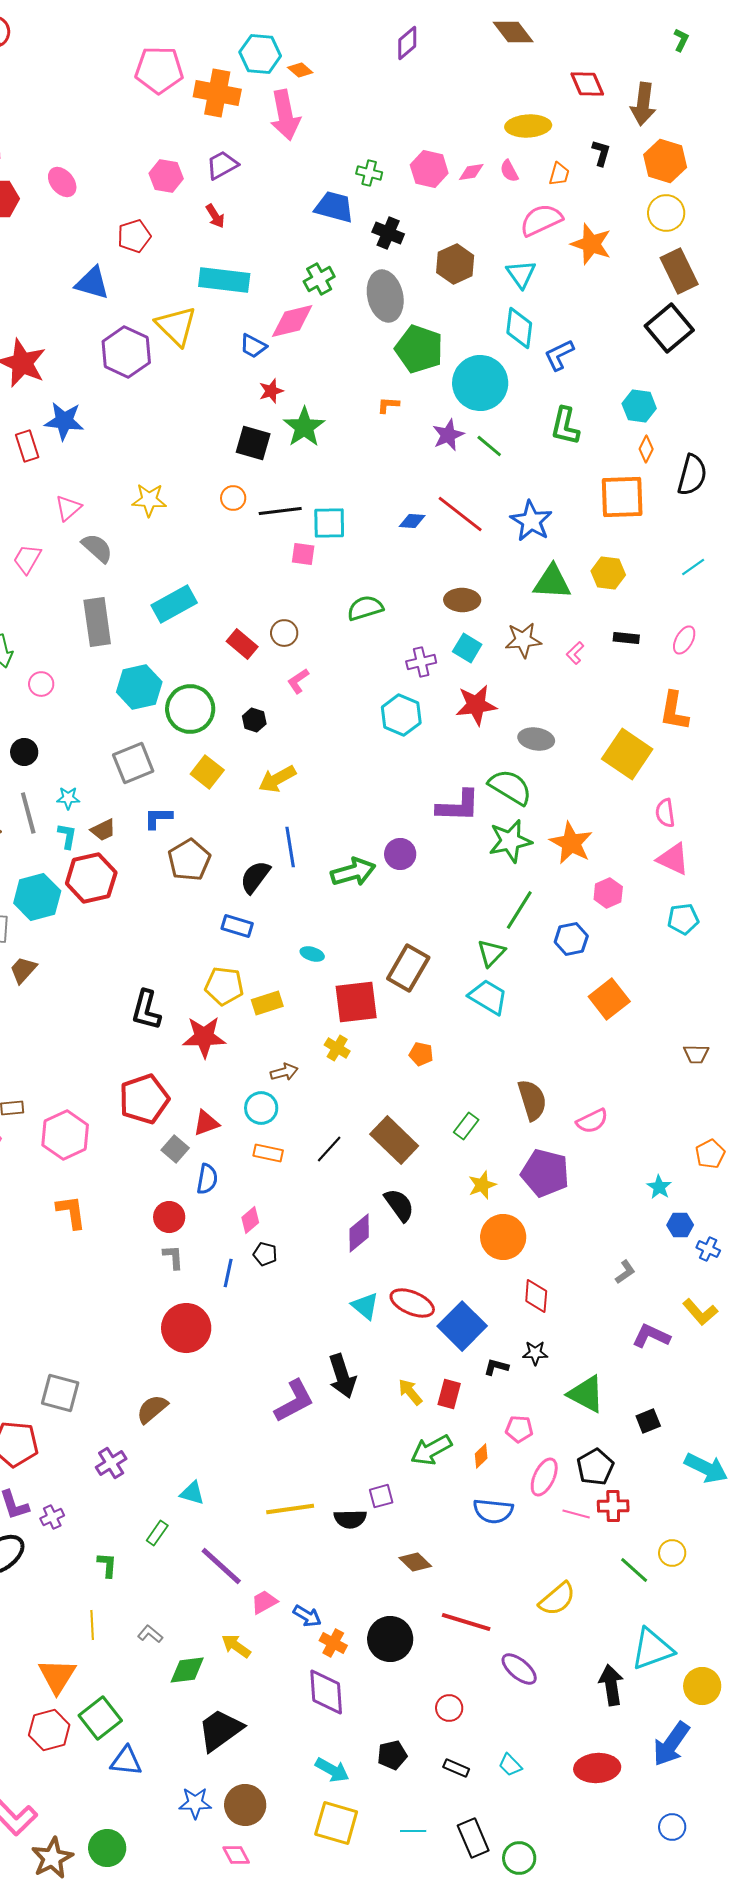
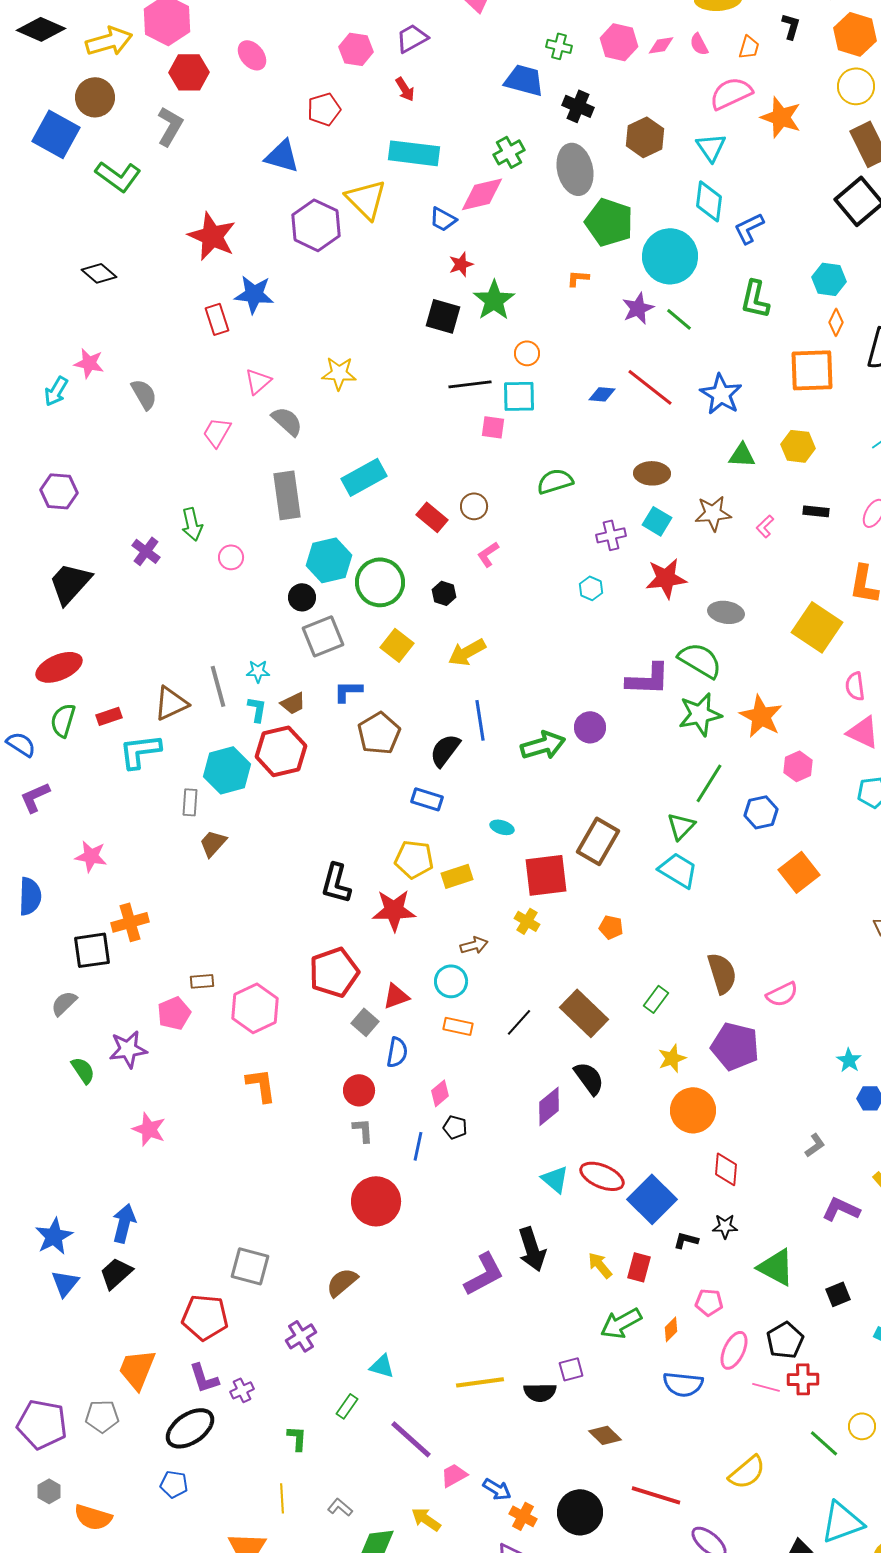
orange circle: (233, 498) -> (527, 353), moved
green triangle: (552, 582) -> (742, 455), size x0.7
cyan hexagon: (401, 715) -> (591, 588), size x0.6
black circle: (24, 752) -> (302, 597), moved

